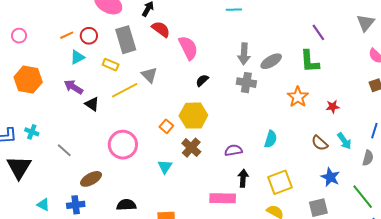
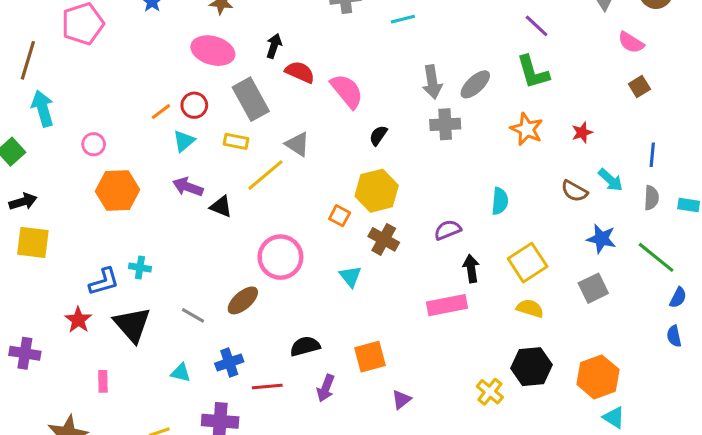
pink circle: (19, 36) -> (94, 144), moved
gray line: (64, 150) -> (193, 315), moved
brown ellipse: (91, 179) -> (243, 300), moved

